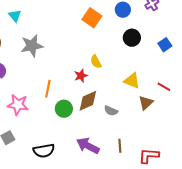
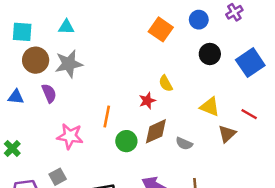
cyan triangle: (15, 16) -> (66, 27), turned -48
blue square: (165, 45) -> (250, 63), size x1.6
gray star: (32, 46) -> (69, 64), moved

